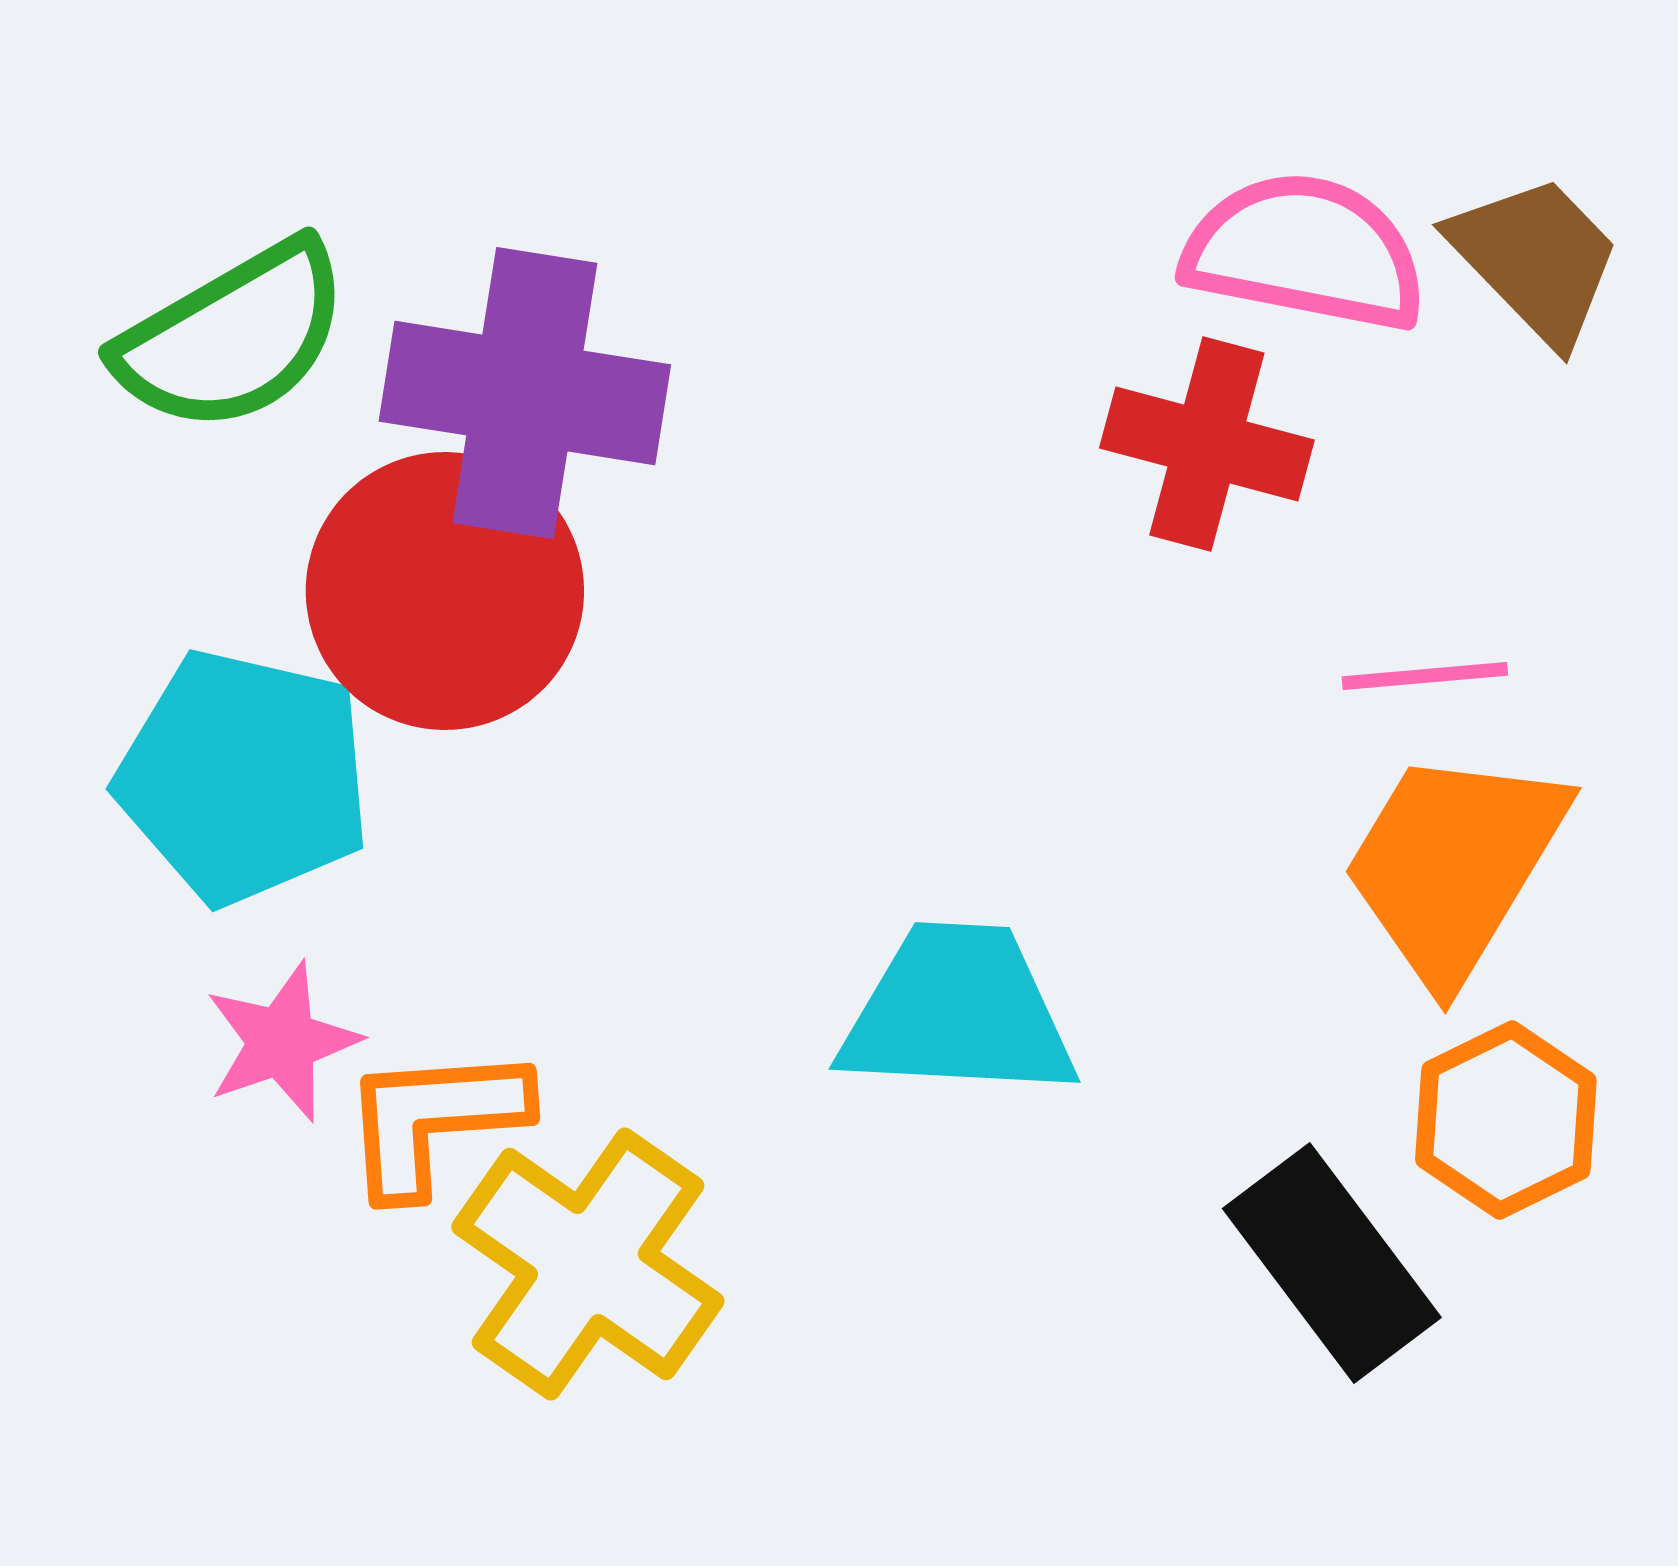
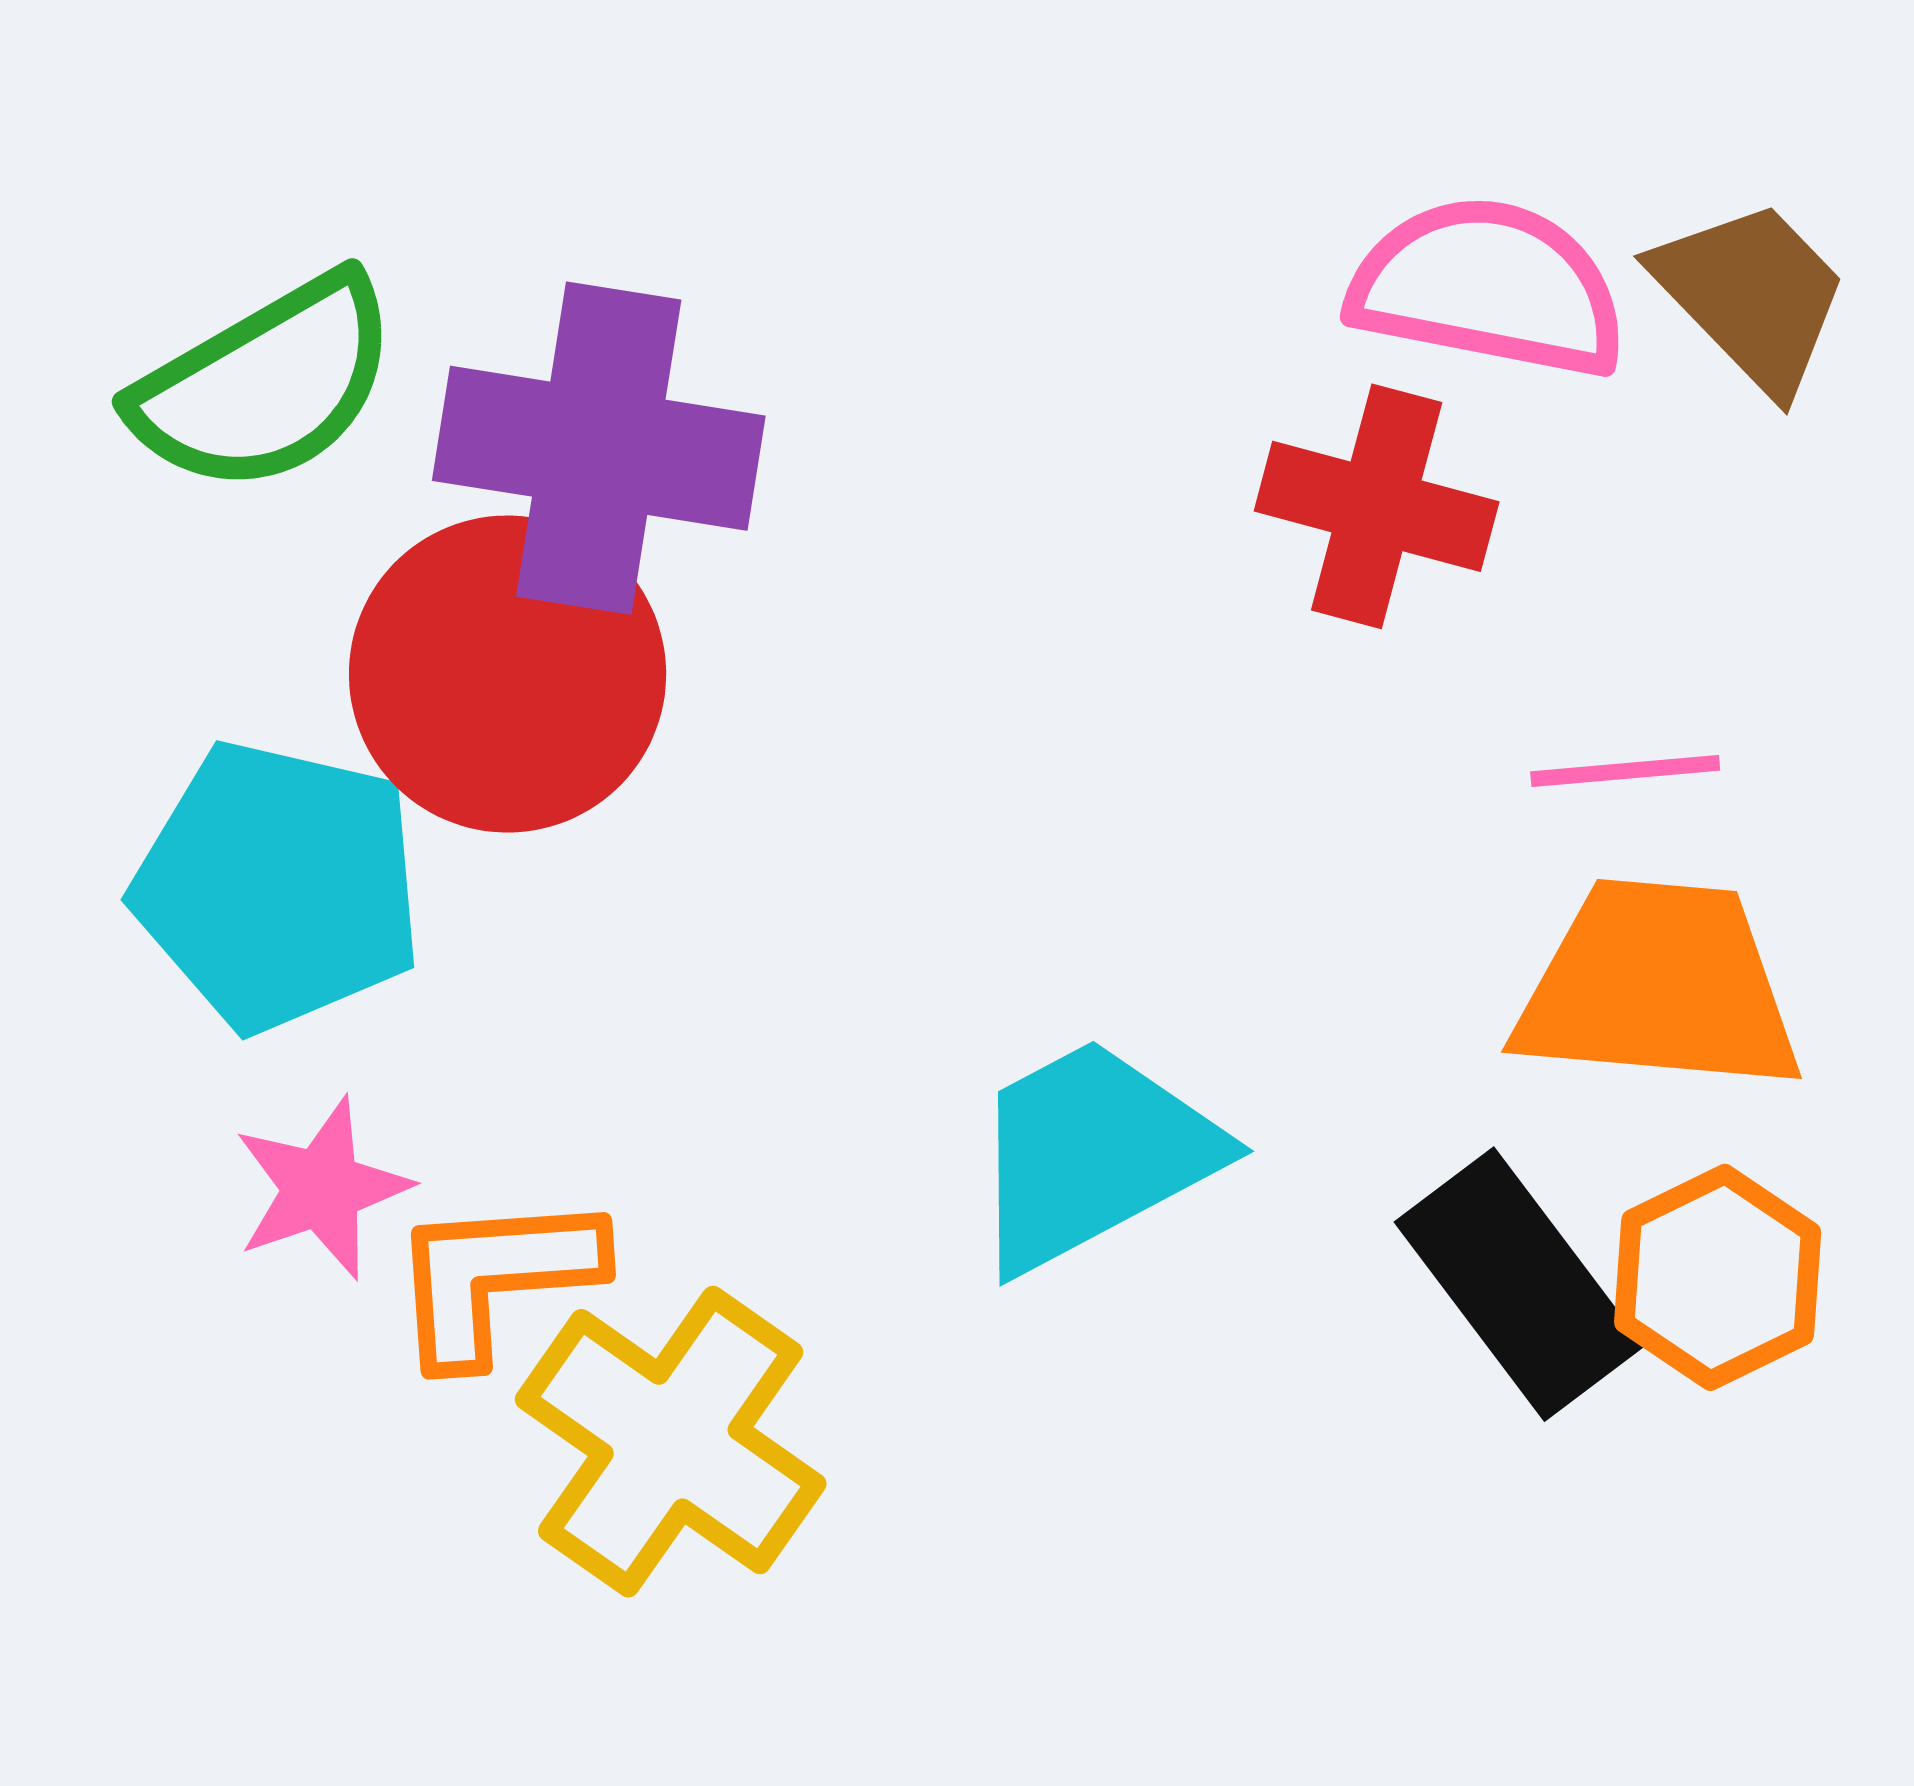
orange trapezoid: (1454, 865) -> (1658, 987), turned 64
cyan trapezoid: (958, 1012) -> (1093, 1154), turned -31
black rectangle: (1332, 1263) -> (1519, 1284), moved

